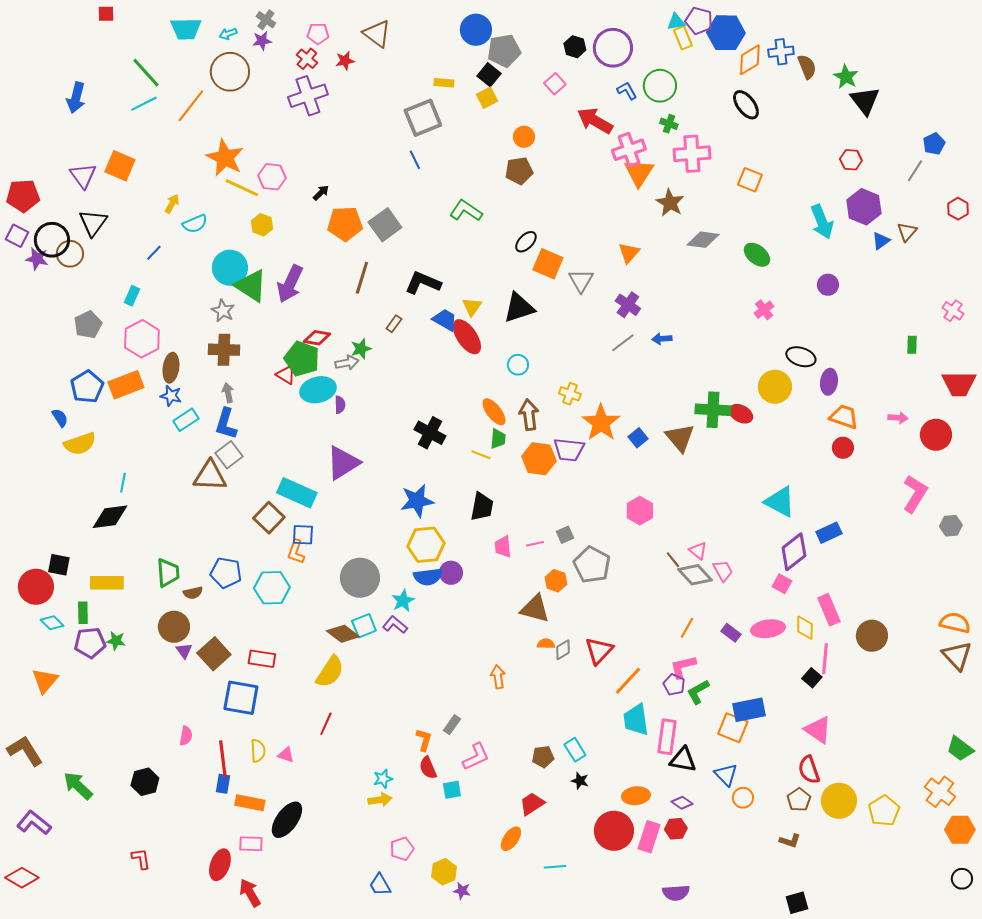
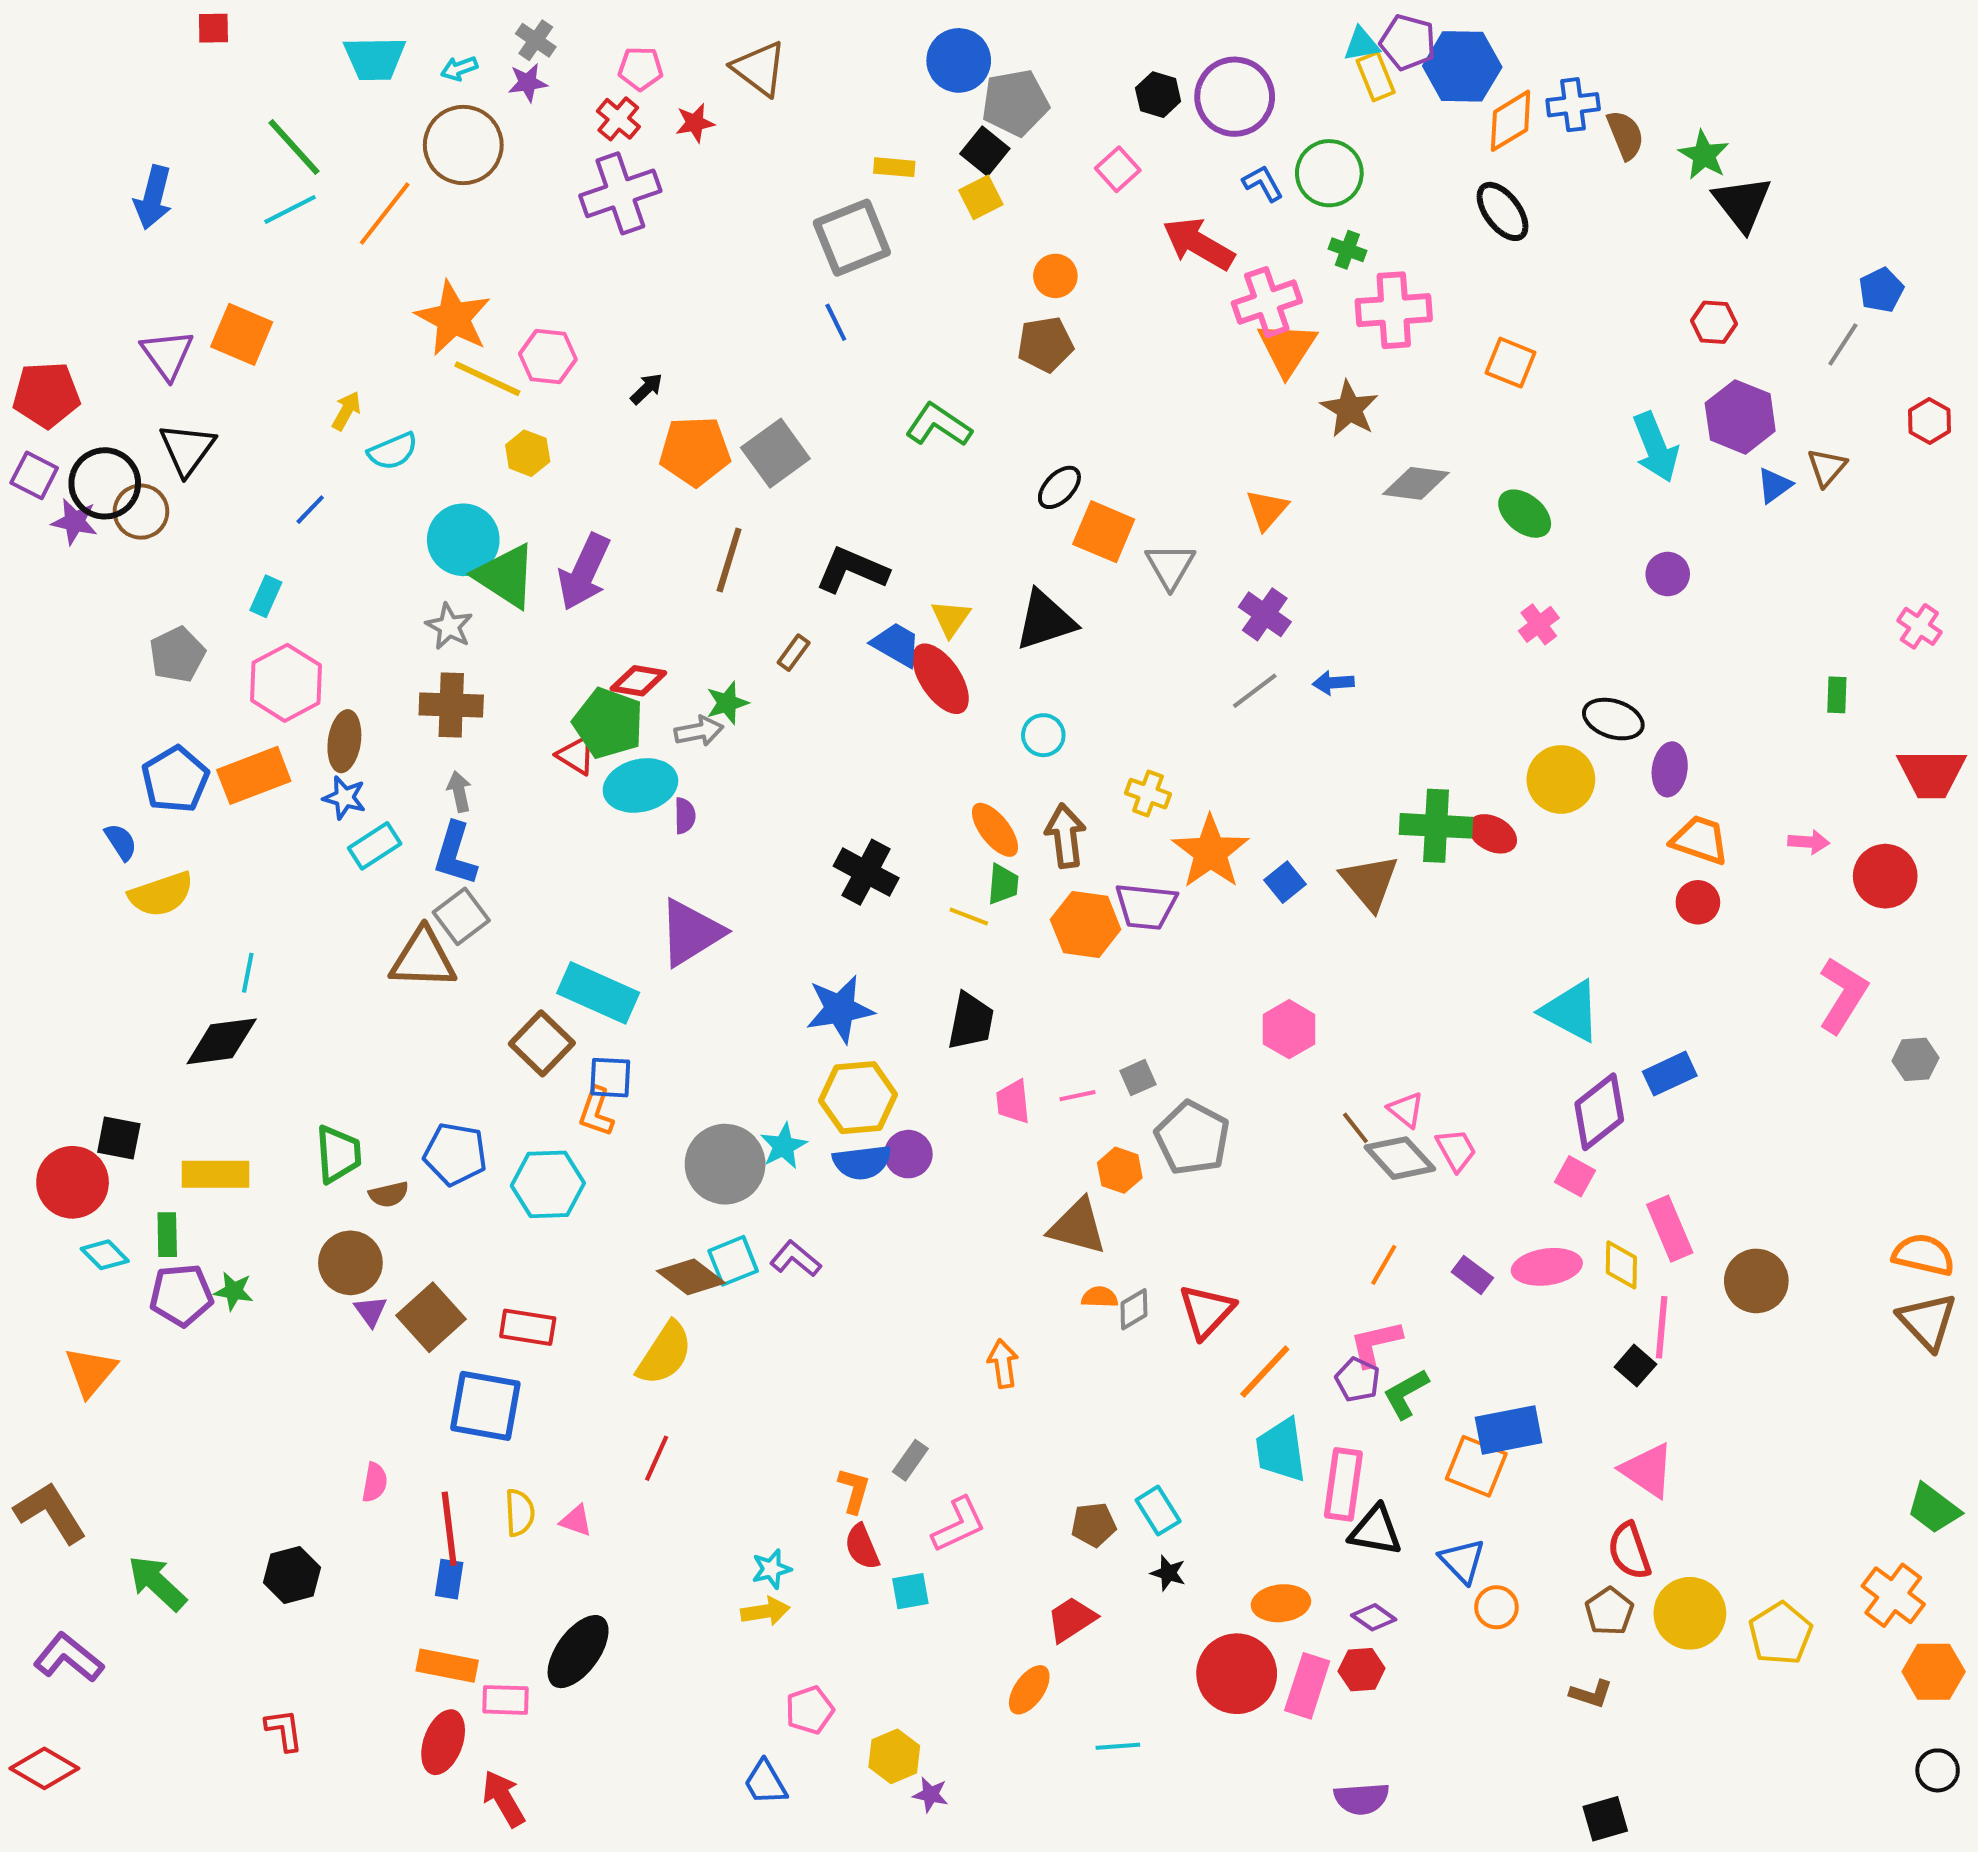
cyan star: (403, 601) -> (783, 1146), moved
orange rectangle: (250, 803) -> (447, 1666), moved

